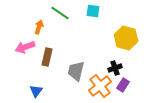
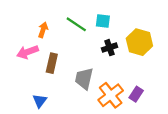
cyan square: (93, 11) -> (103, 21), moved
green line: (60, 13) -> (76, 24), moved
black cross: (115, 68) -> (109, 48), moved

